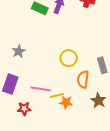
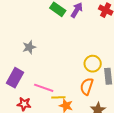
yellow circle: (69, 58) -> (93, 64), moved

